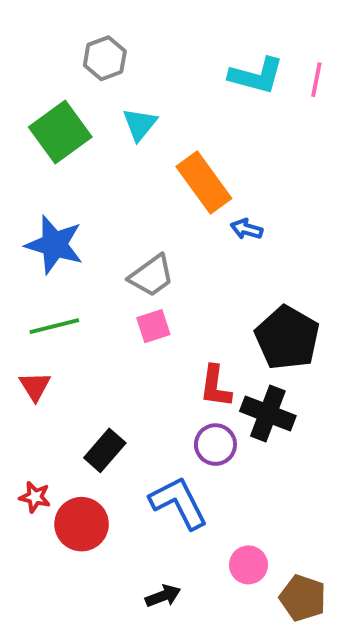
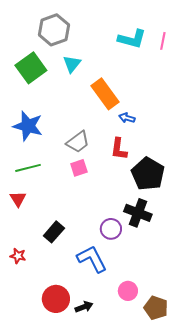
gray hexagon: (105, 58) -> (54, 30), size x1.4
red L-shape: (215, 386) -> (119, 149), moved
red circle: (82, 524) -> (56, 299), moved

